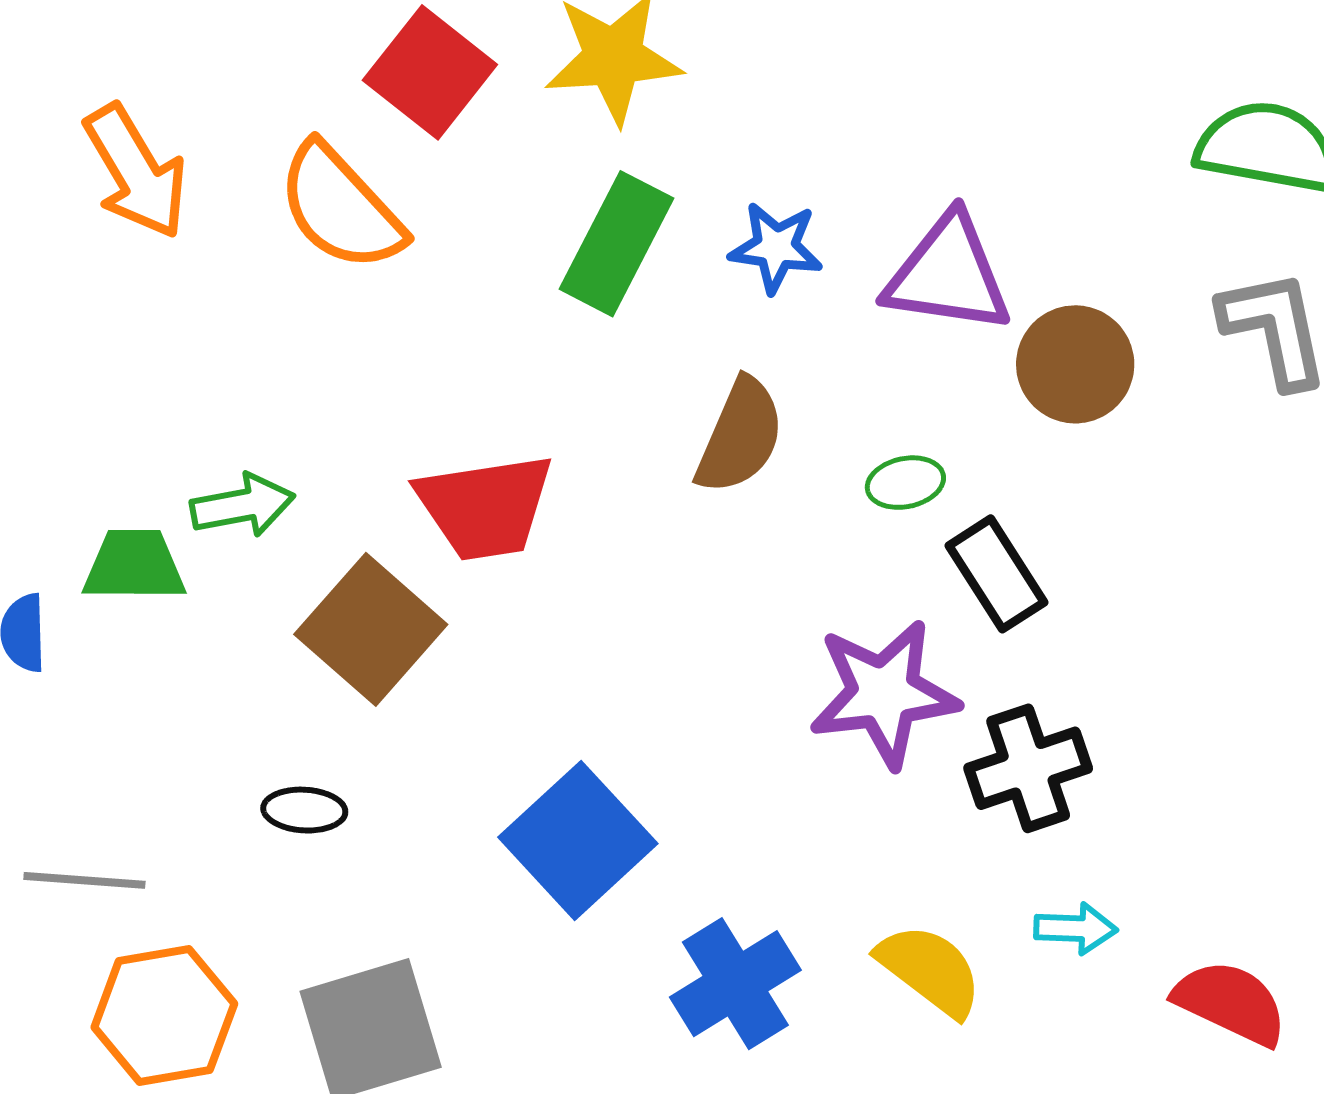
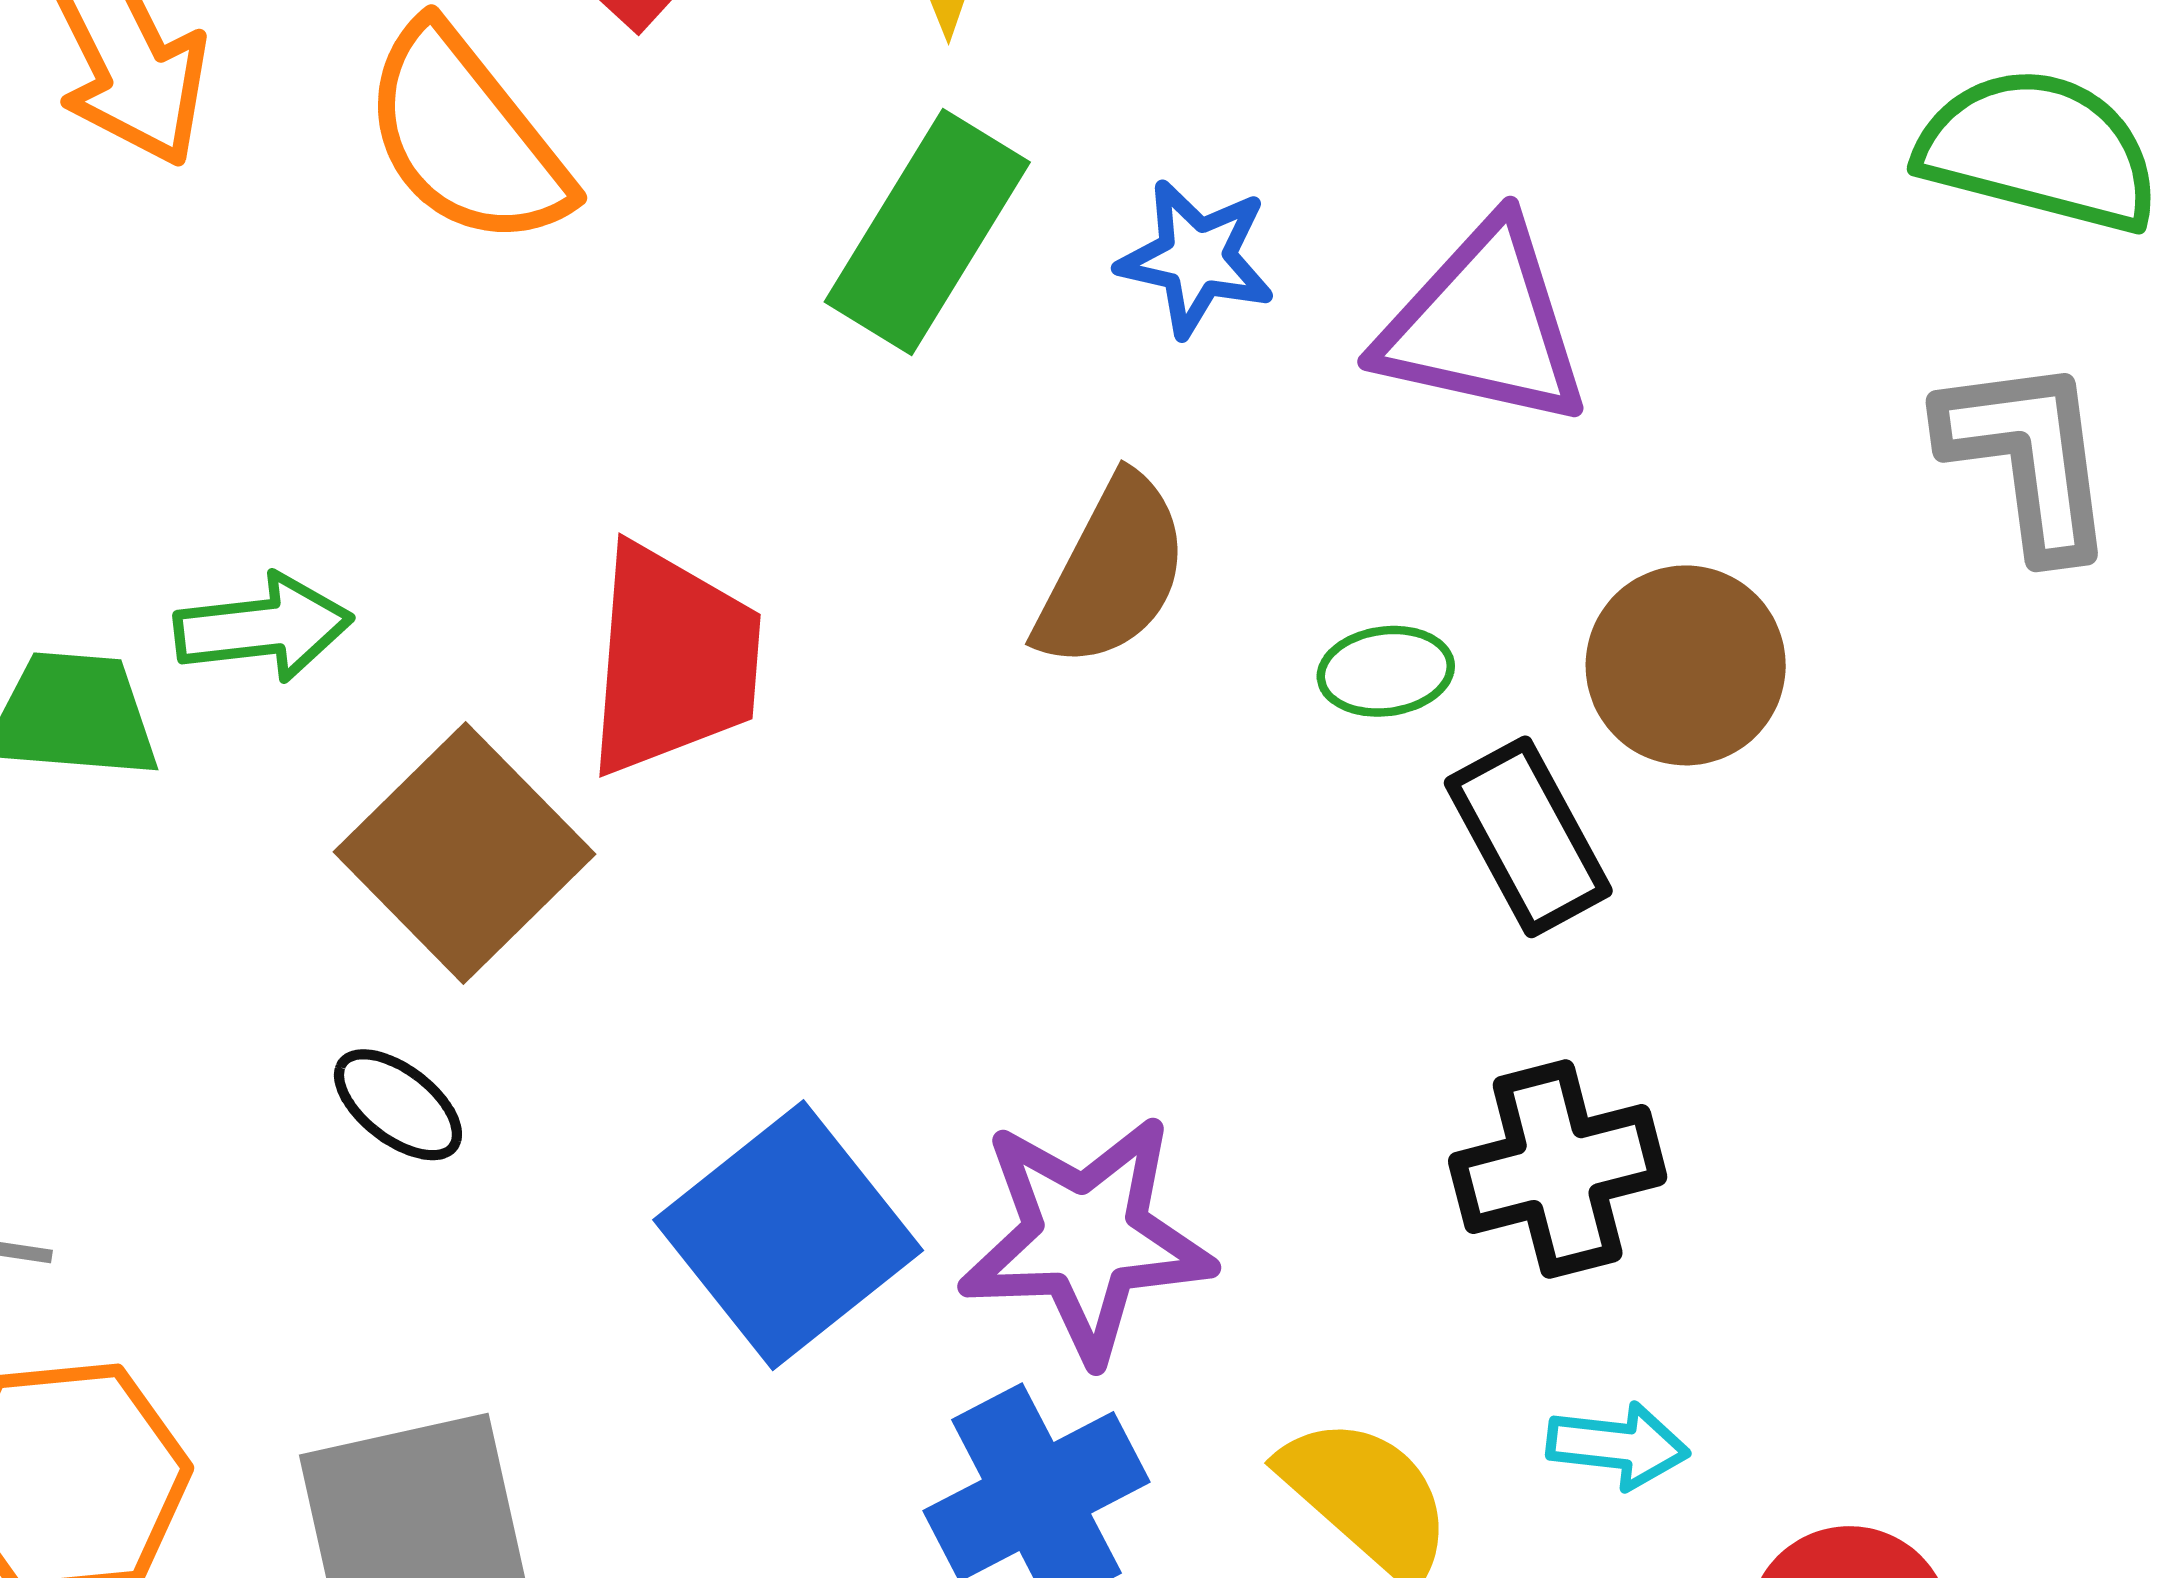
brown circle: (1075, 364) -> (1686, 665), moved
red trapezoid: (485, 507) -> (673, 660), turned -81
purple star: (884, 693) -> (1086, 1238), moved
black ellipse: (304, 810) -> (398, 1105), moved, turned 30

